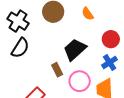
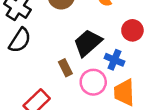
blue cross: (110, 62) -> (114, 60), moved, turned -35

